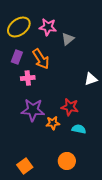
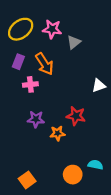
purple star: (33, 110) -> (36, 119), size x0.7
cyan semicircle: (79, 129) -> (95, 165), moved

